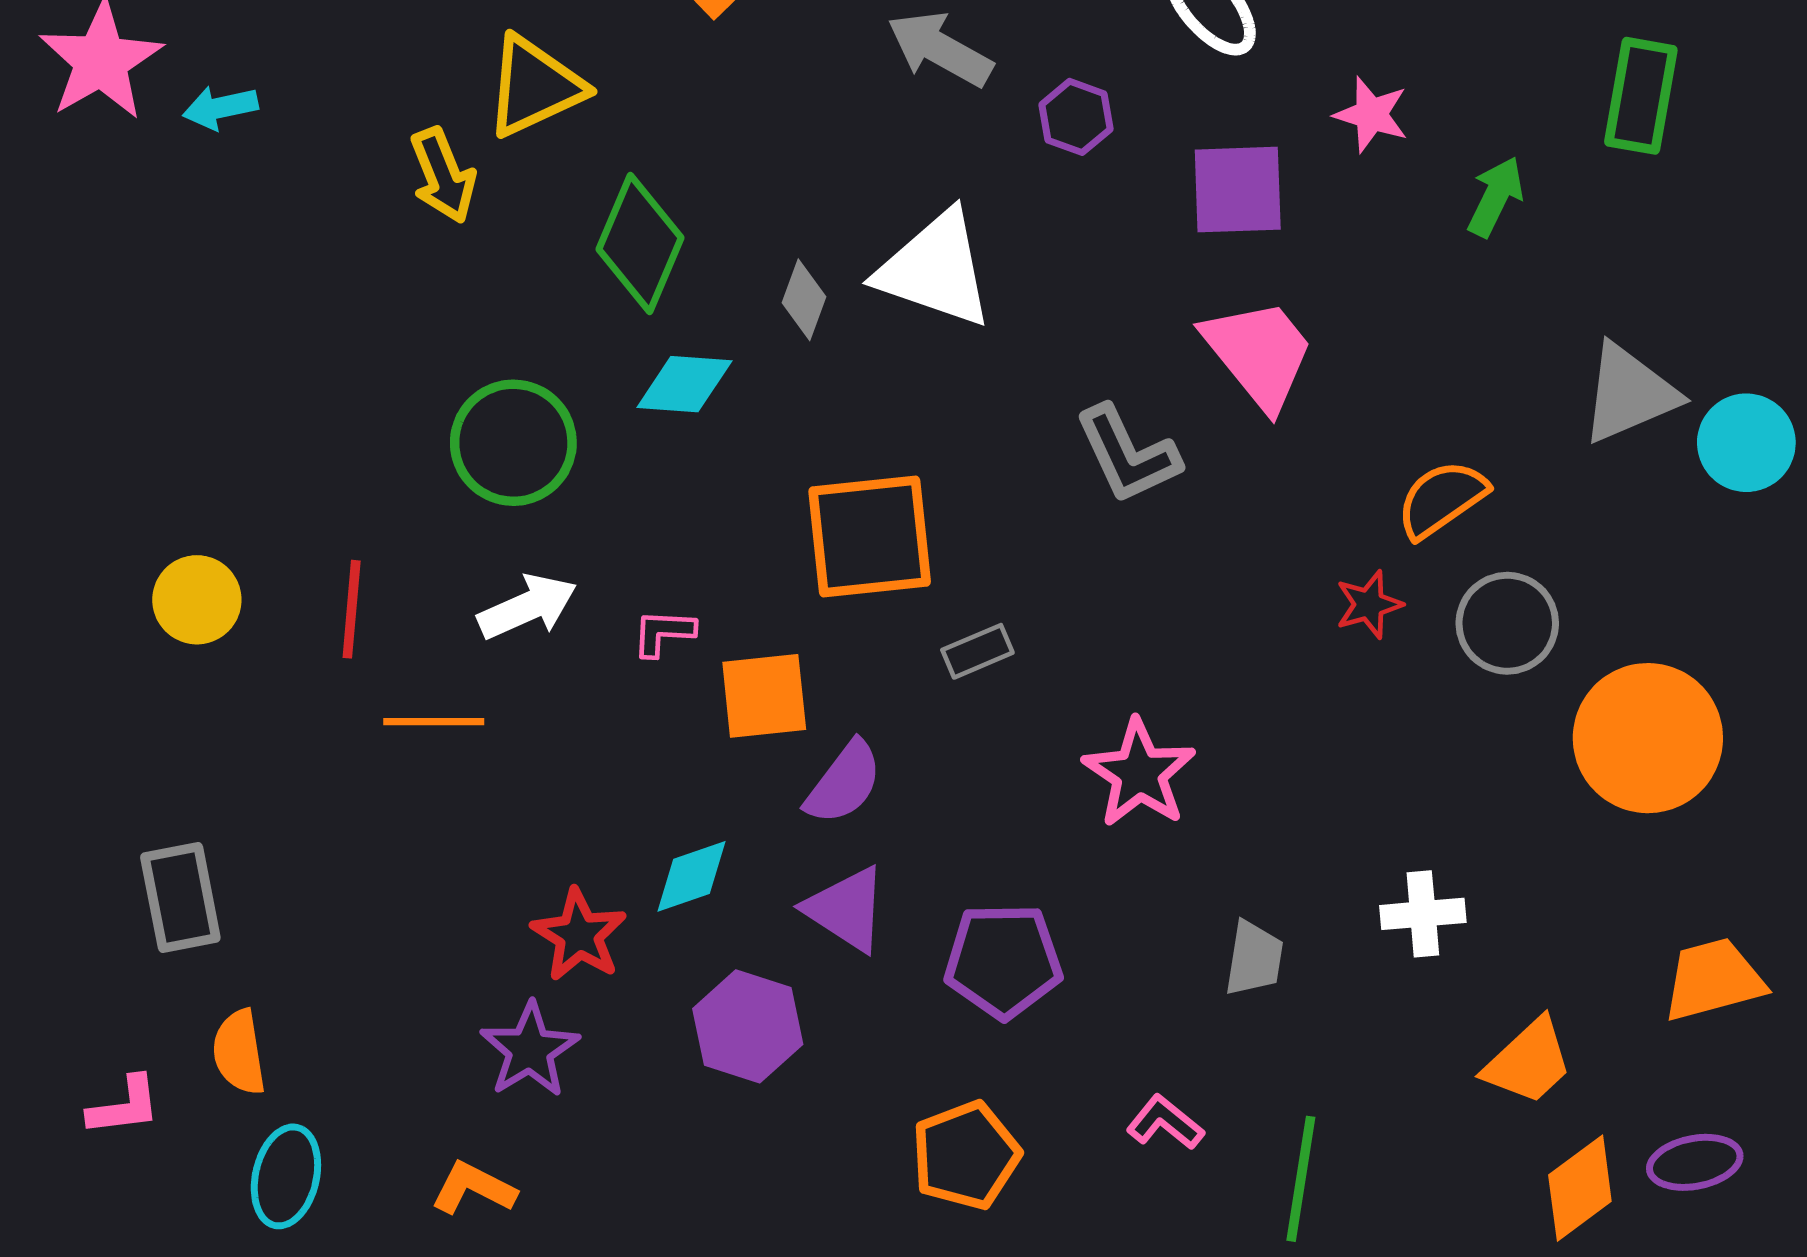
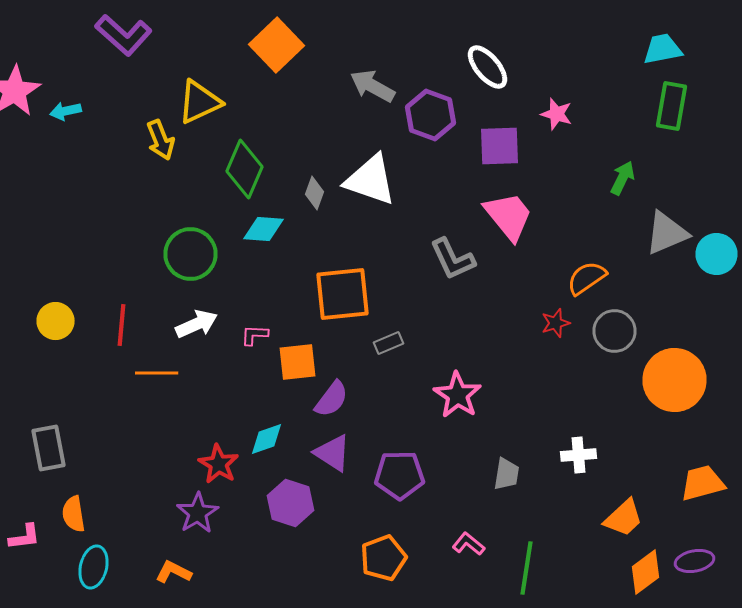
purple hexagon: (1076, 117) -> (430, 115), size x1.6
green arrow: (1496, 197) -> (622, 178), moved

